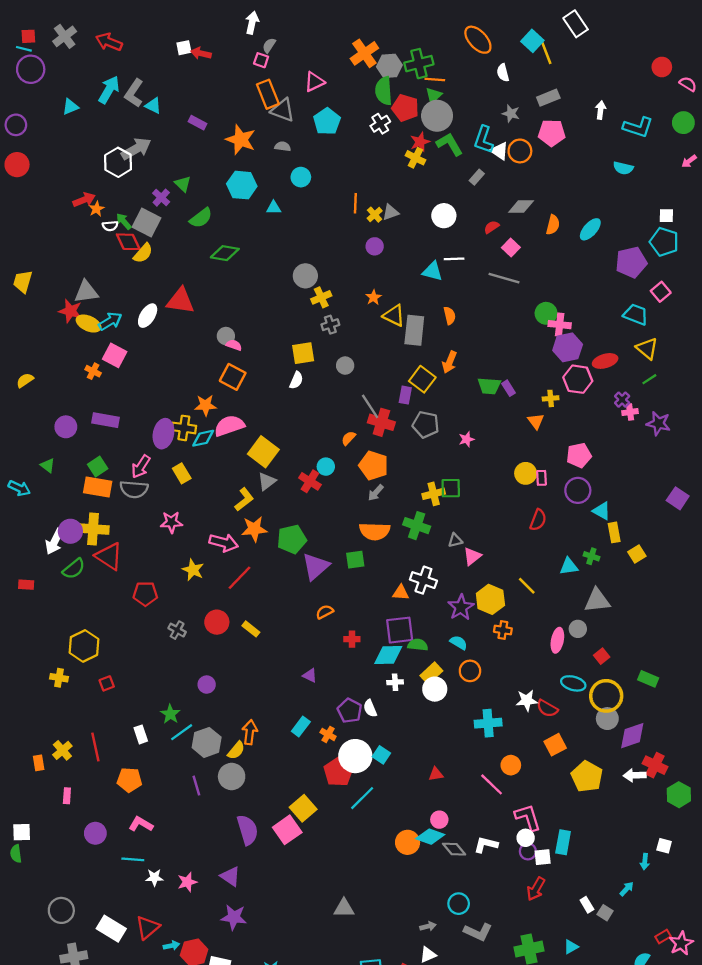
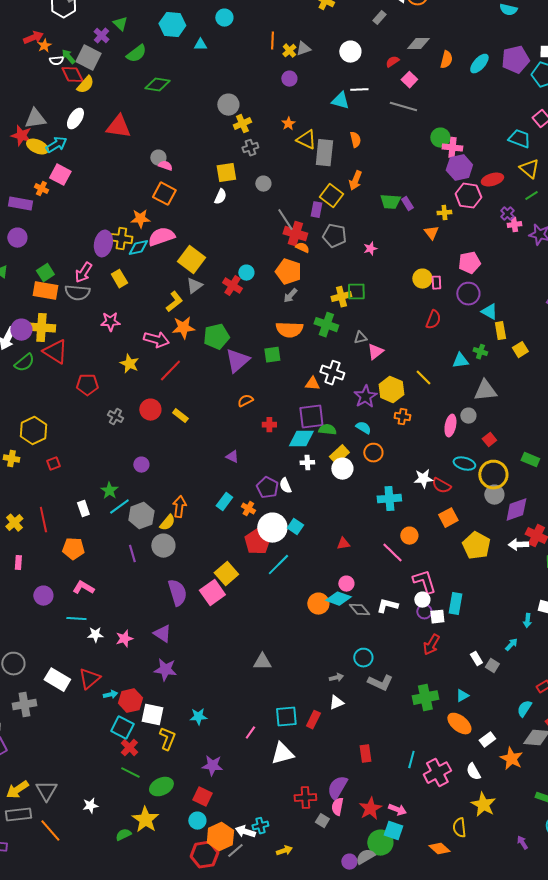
purple pentagon: (631, 262) -> (515, 60), moved
white ellipse: (148, 316) -> (75, 119), moved
purple rectangle: (106, 420) -> (20, 204), moved
orange semicircle: (349, 438) -> (302, 248), moved, turned 72

